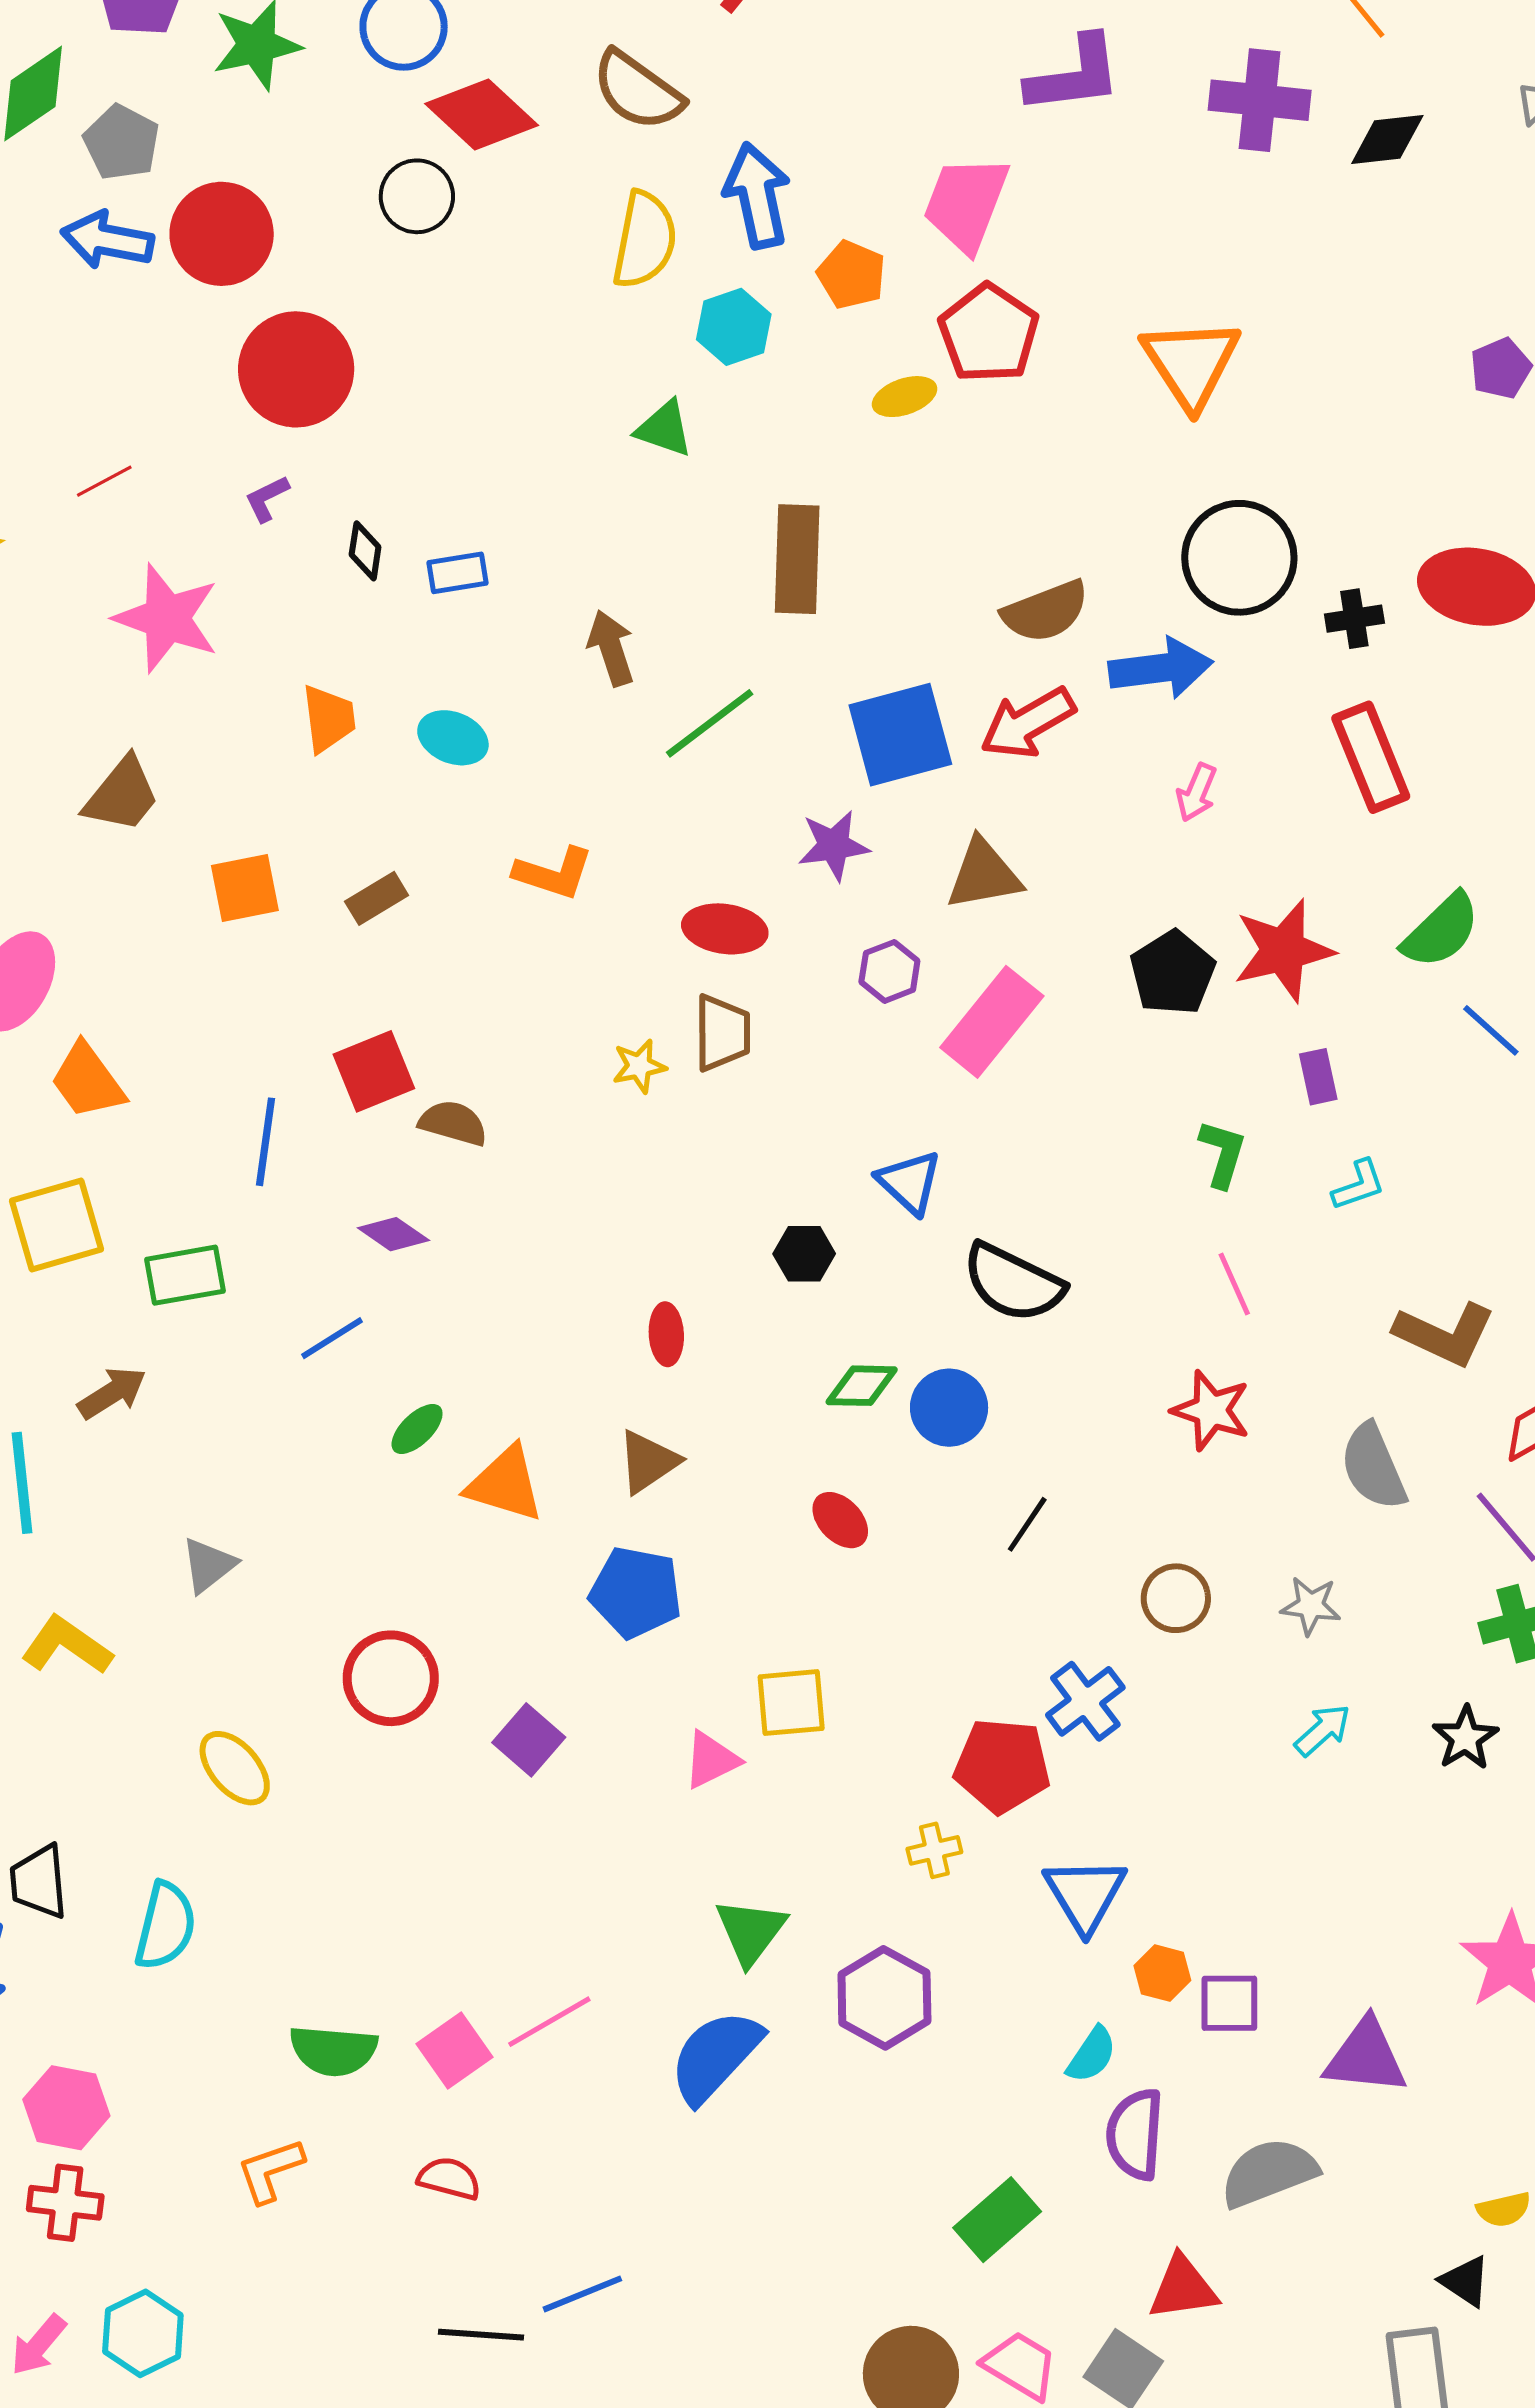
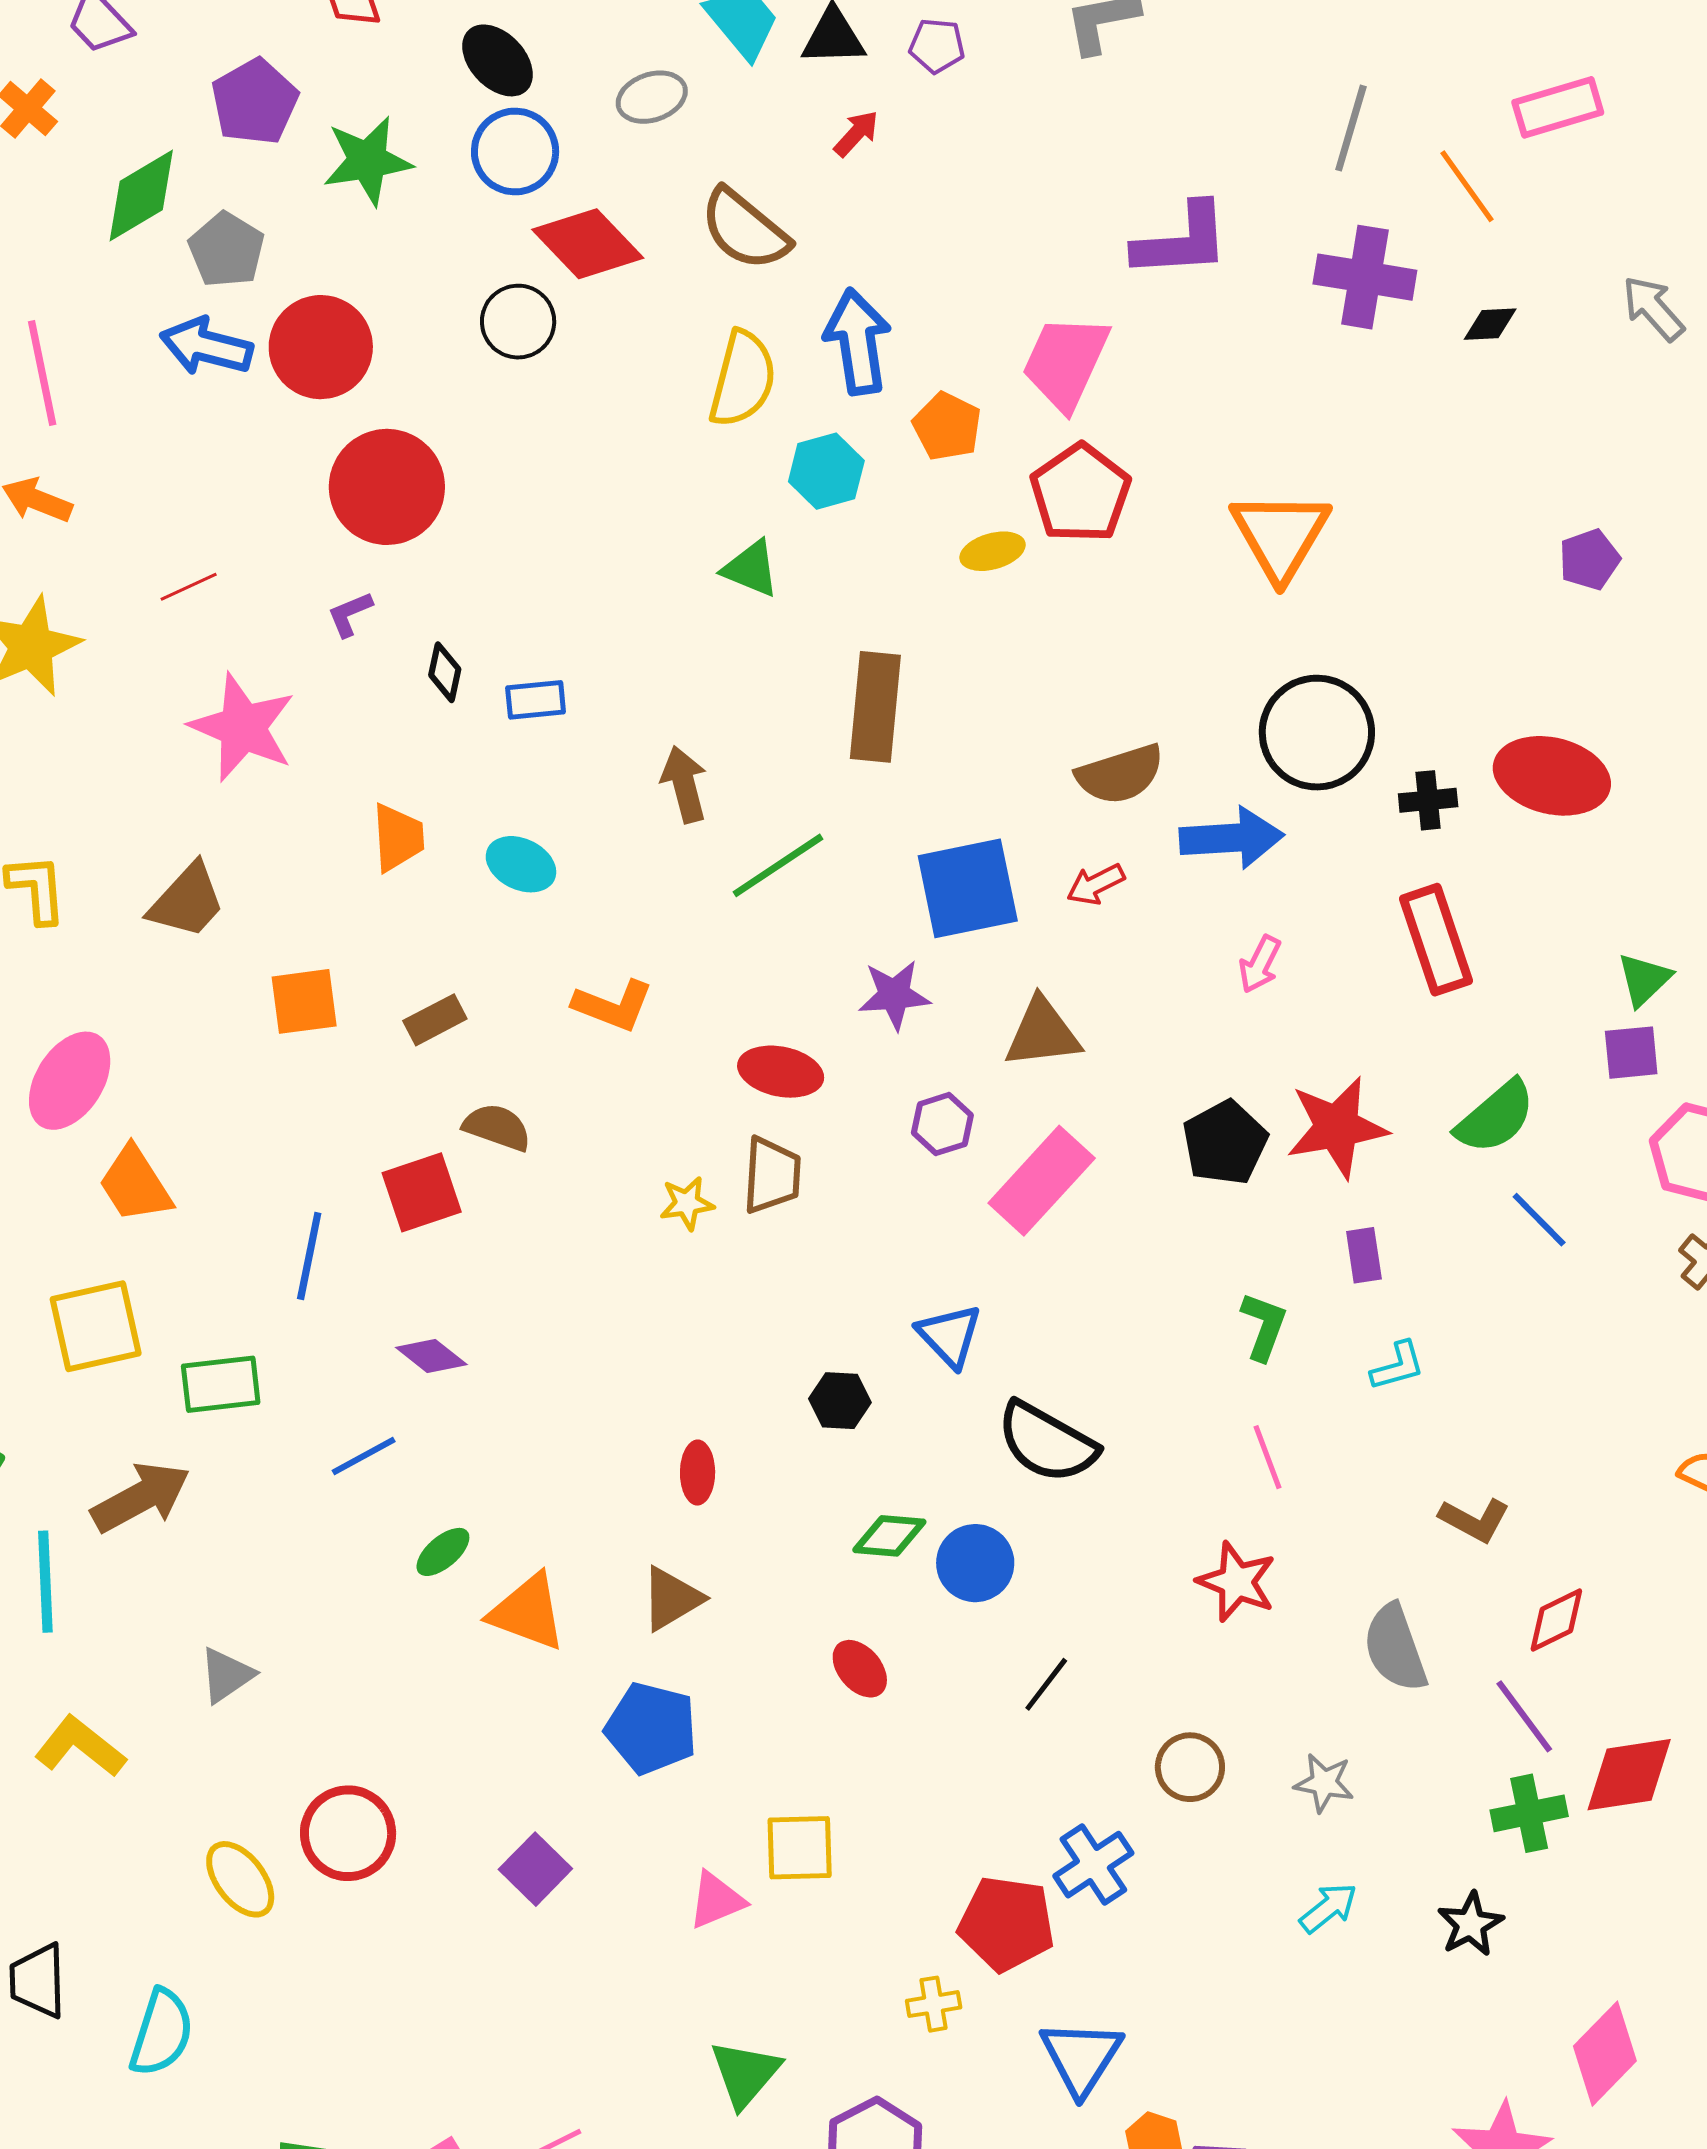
black diamond: (1387, 139) -> (1490, 324), size x0.7
red arrow: (1028, 723) -> (1096, 884), size x0.6
brown semicircle: (453, 1123) -> (497, 1127), moved
brown L-shape: (1445, 1334) -> (1475, 1520), size x0.7
brown arrow: (112, 1393) -> (141, 1497), size x1.4
red circle: (391, 1678) -> (348, 1833), moved

